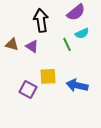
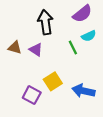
yellow square: (48, 76) -> (53, 81), turned -30

